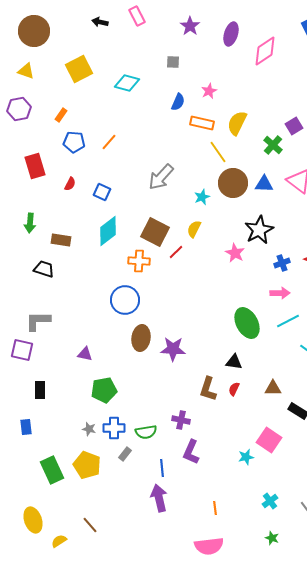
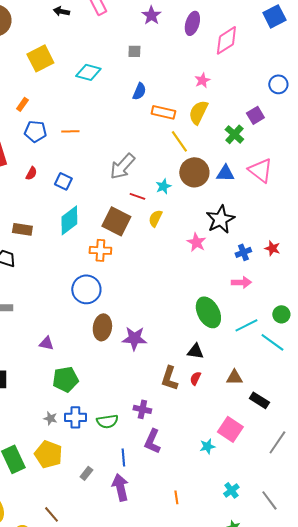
pink star: (209, 91) -> (202, 80), moved
orange line: (109, 142) -> (70, 131), turned 48
red line: (176, 252) -> (137, 196), moved, turned 63
cyan line: (288, 321) -> (246, 325), moved
gray rectangle: (125, 454) -> (86, 473), moved

